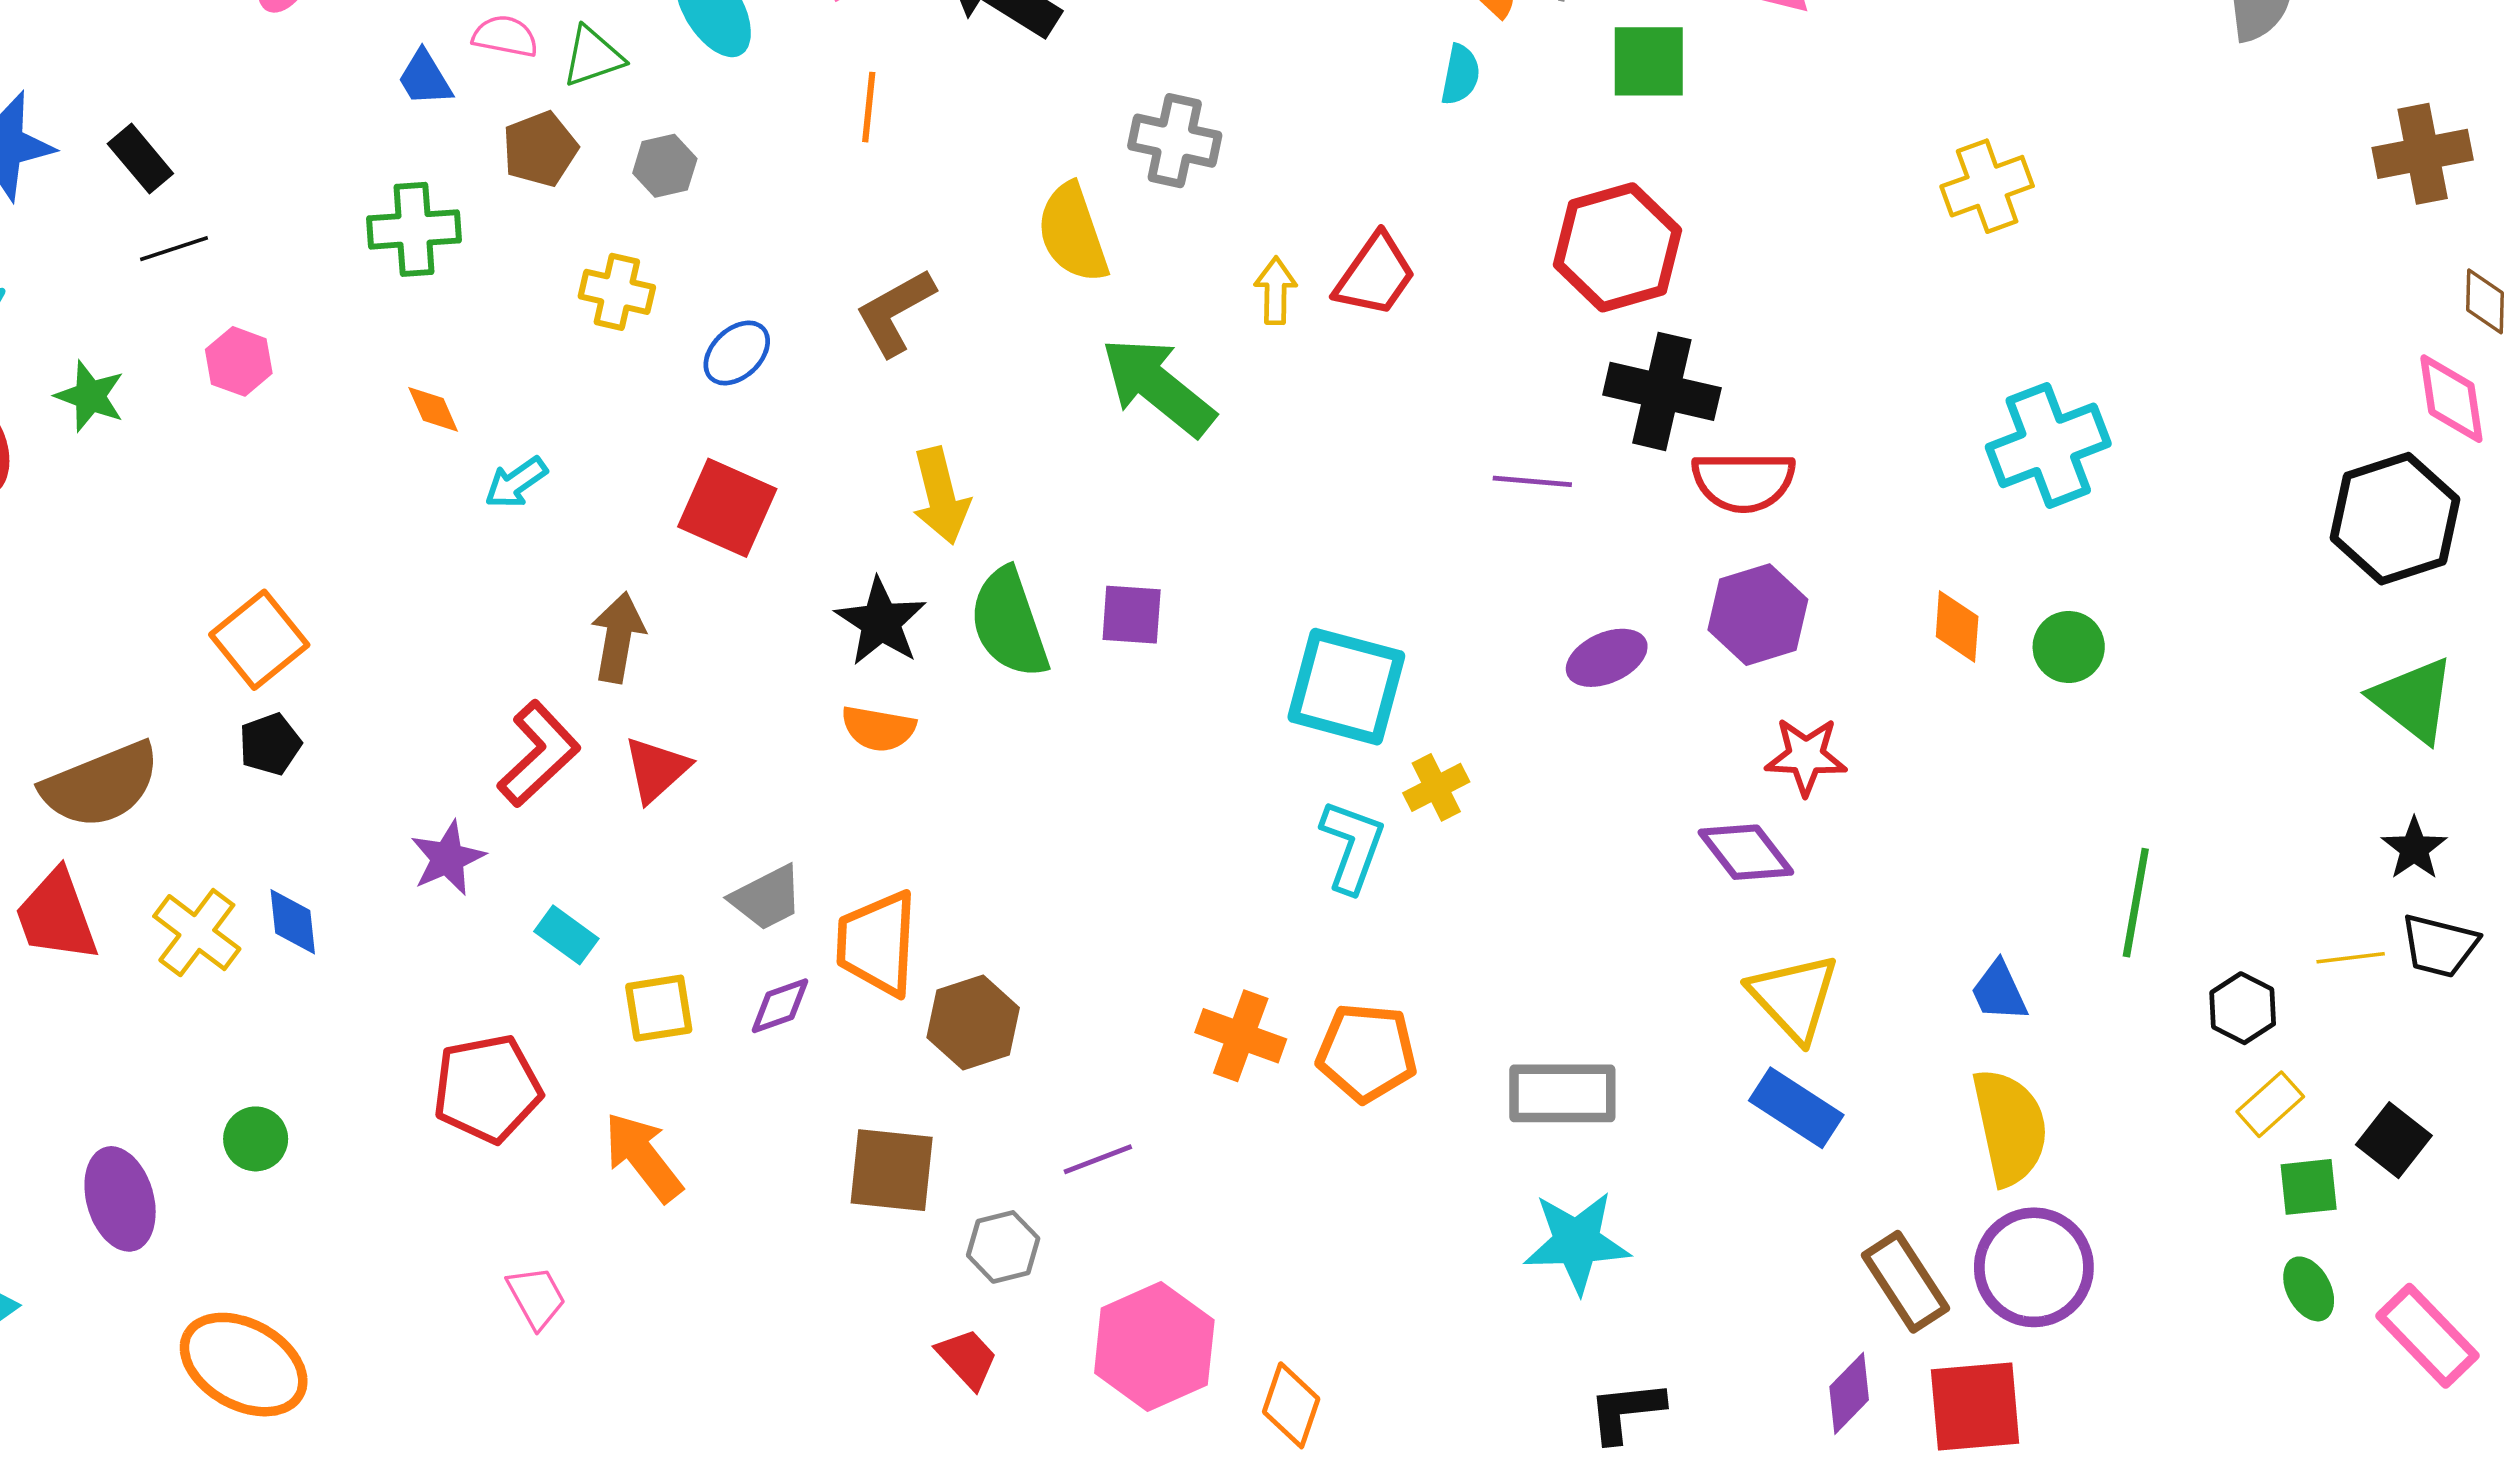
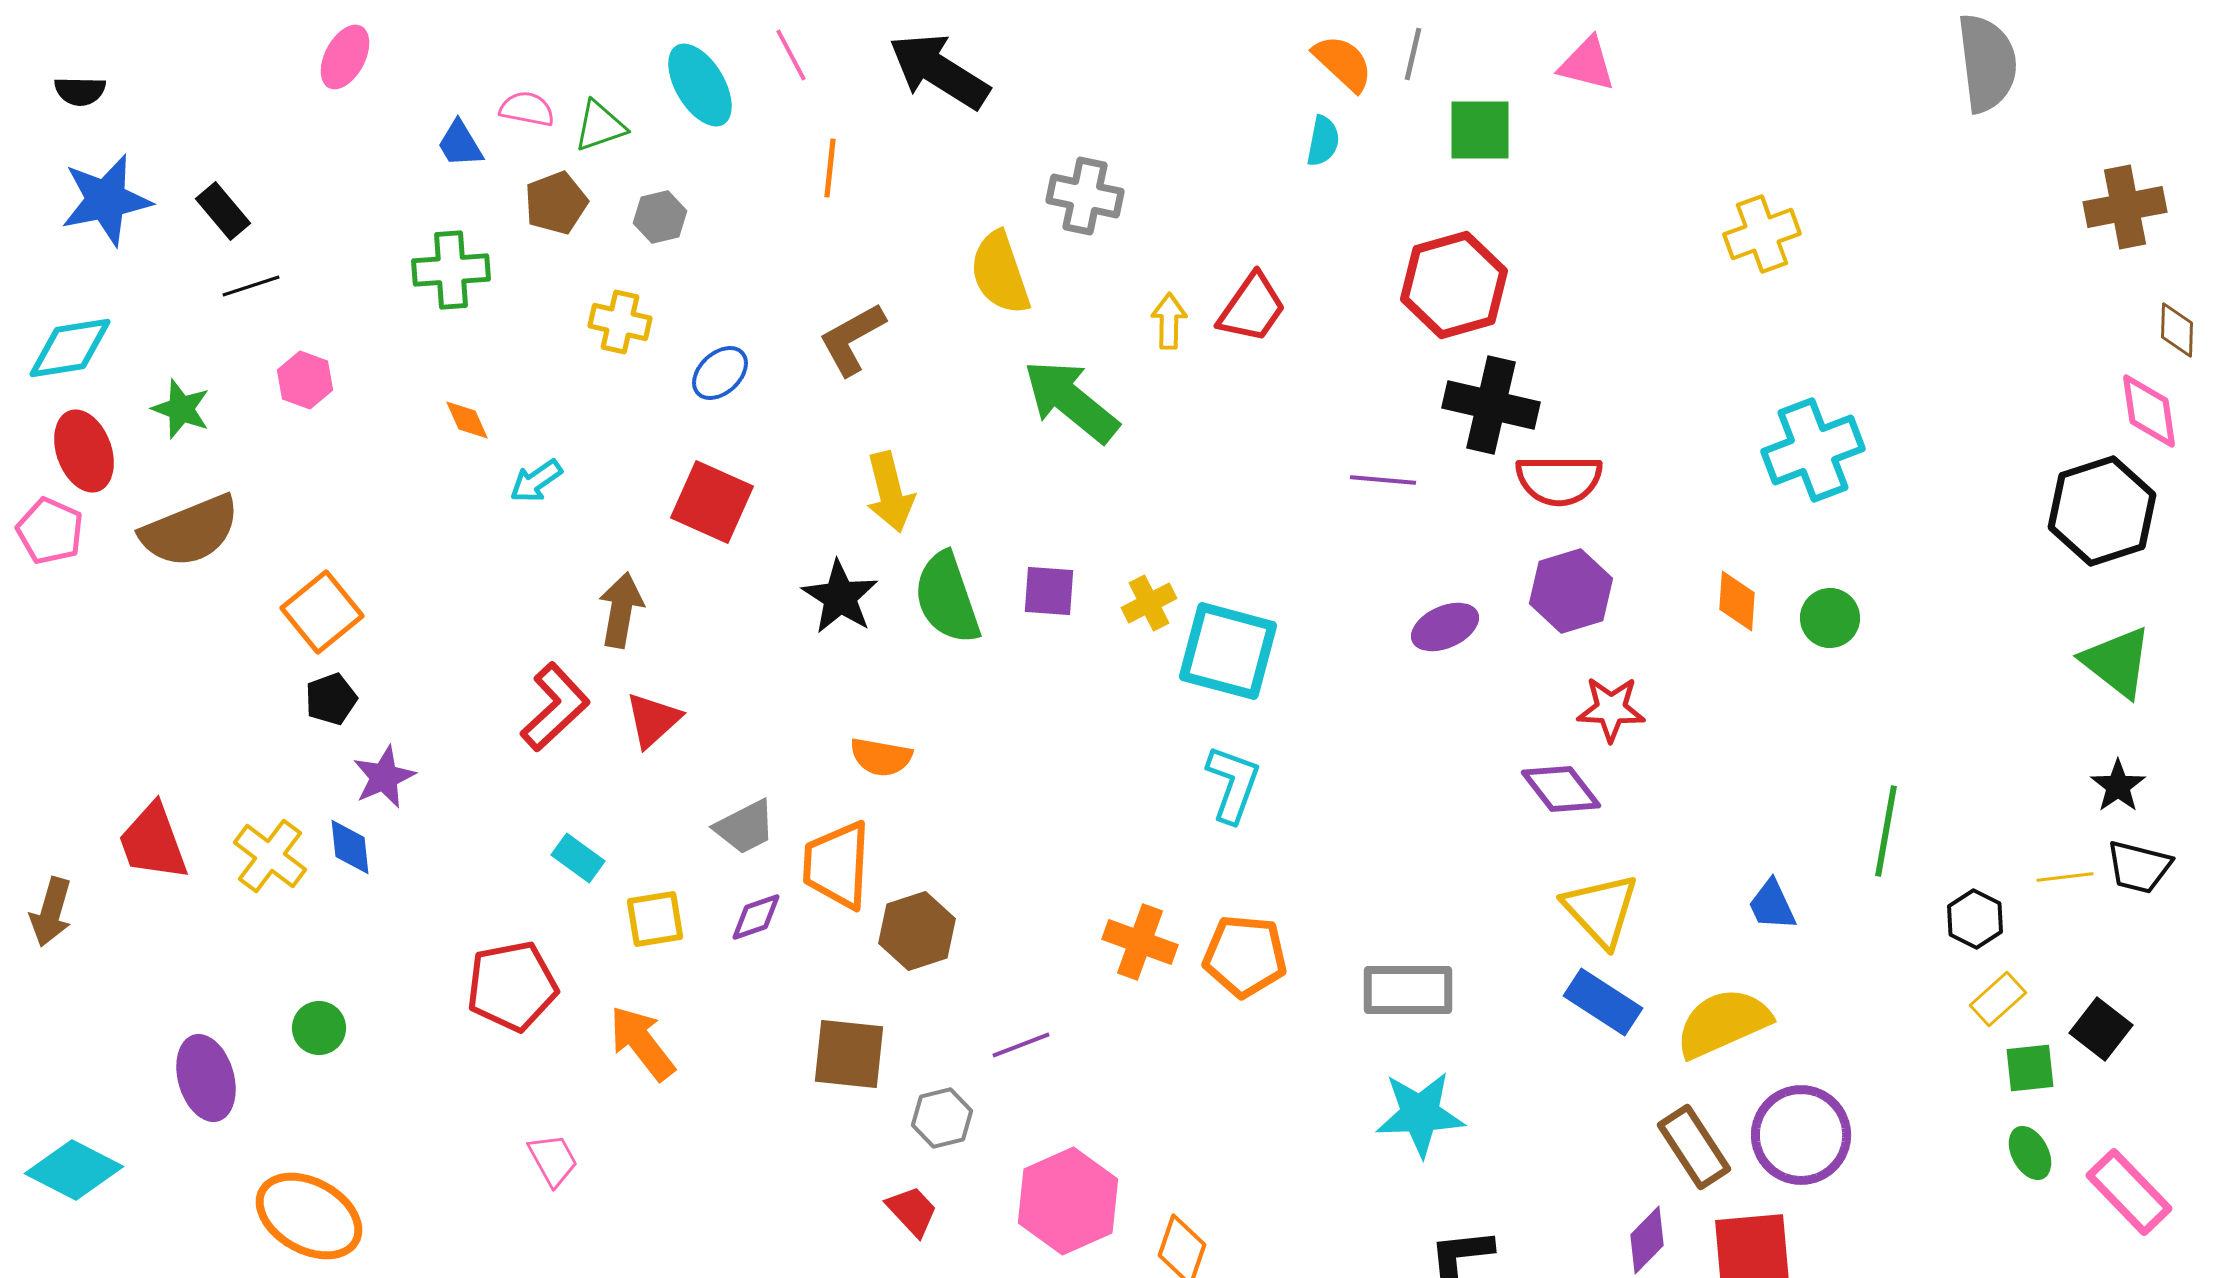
orange semicircle: (878, 729) -> (881, 757), moved
brown semicircle: (101, 785) -> (190, 531), moved
yellow cross: (1436, 787) -> (1149, 603), moved
purple star: (448, 858) -> (384, 777), moved
yellow semicircle: (2010, 1127) -> (1723, 1023), moved, turned -102

